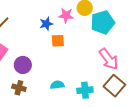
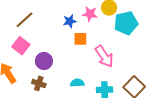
pink arrow: (109, 59) -> (104, 56), moved

